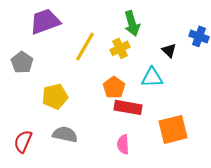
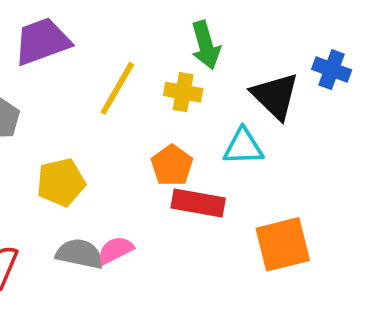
yellow cross: (120, 48) -> (183, 92), turned 36
black triangle: (169, 50) -> (275, 96), size x1.8
pink semicircle: (123, 144) -> (115, 250), moved, turned 66

